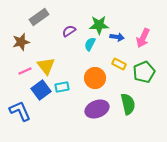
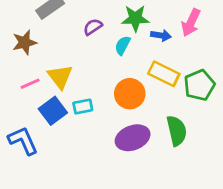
pink arrow: (143, 38) -> (191, 23), moved
yellow rectangle: (119, 64) -> (164, 74), size x1.5

